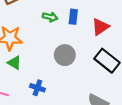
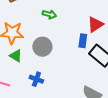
blue rectangle: (73, 17) -> (83, 41), moved
gray circle: (65, 55) -> (42, 47), moved

